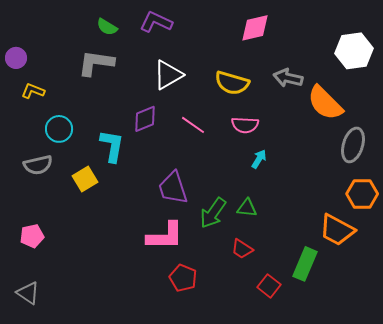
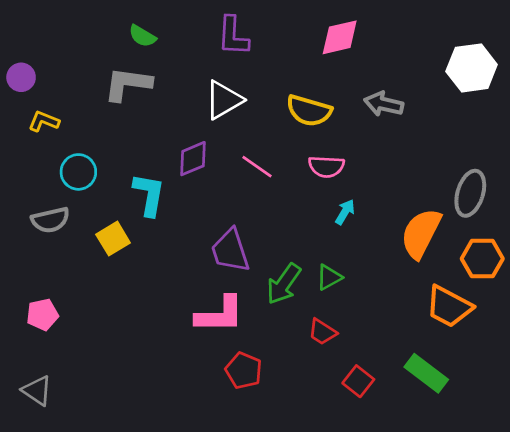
purple L-shape: (156, 22) -> (233, 36), moved, turned -112
orange semicircle: (325, 103) -> (421, 233), moved, turned 72
green triangle: (247, 208) -> (329, 277), turned -35
green rectangle: (305, 264) -> (426, 373), moved, turned -76

